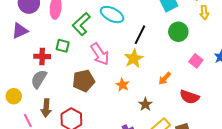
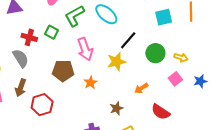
yellow arrow: (204, 12) -> (181, 58), moved, turned -80
green circle: (178, 32) -> (155, 53), moved
gray semicircle: (39, 79) -> (21, 58), turned 102
orange star: (123, 85) -> (90, 83), moved

